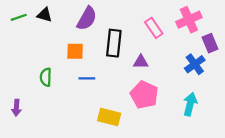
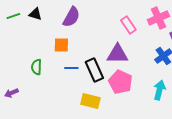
black rectangle: (114, 43) -> (94, 70), moved, turned -30
purple triangle: (141, 62) -> (117, 54), size x1.6
purple arrow: (16, 108) -> (11, 93), turned 64

